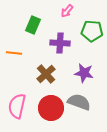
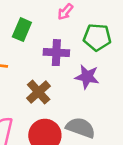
purple star: (84, 73) -> (87, 77), moved

